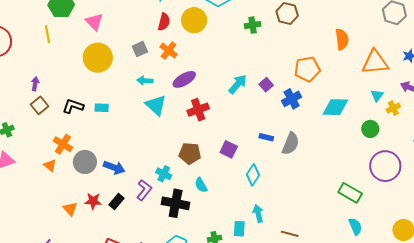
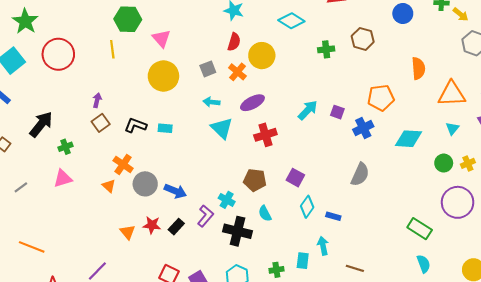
yellow circle: (194, 20) -> (262, 56), moved
purple square: (266, 85) -> (337, 112), turned -32
yellow cross: (393, 108) -> (468, 163), moved
blue rectangle: (266, 137) -> (333, 216), moved
cyan diamond: (253, 175) -> (307, 207), moved

